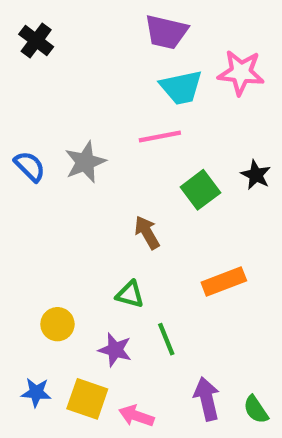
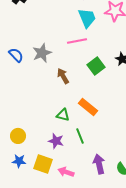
cyan trapezoid: (181, 87) -> (87, 18), turned -100
brown arrow: (147, 232) -> (63, 76), moved
orange rectangle: (224, 282) -> (88, 107), moved, turned 60
yellow circle: (57, 324) -> (18, 136), moved

